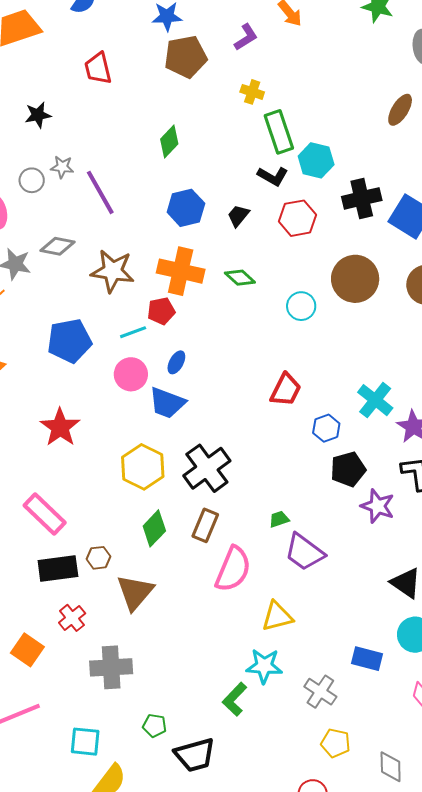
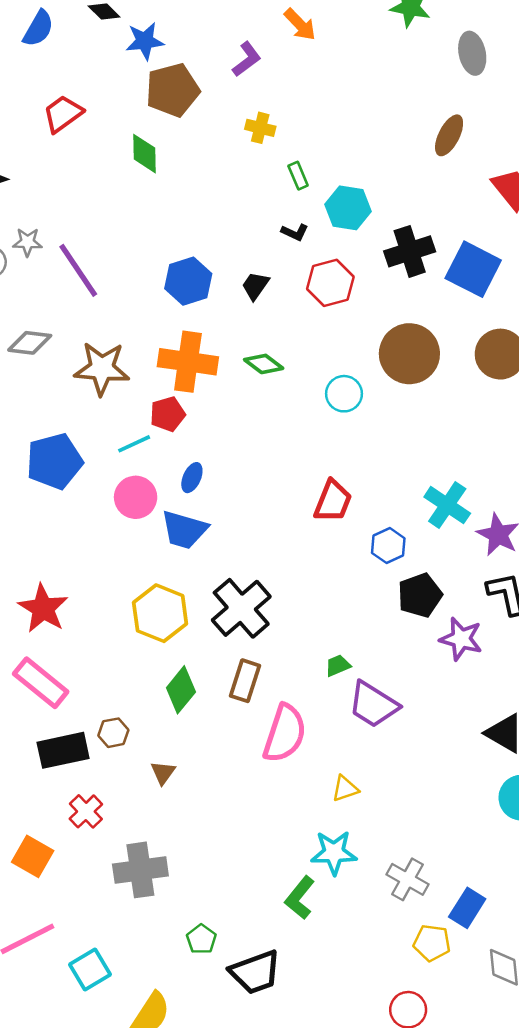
red trapezoid: (98, 68) -> (63, 114), turned 72
green rectangle: (279, 132) -> (298, 176), size x0.5
green diamond: (169, 141) -> (144, 154), moved, turned -40
black L-shape: (273, 176) -> (295, 232), size x0.7
red star: (60, 427) -> (43, 608), moved
brown triangle: (135, 592) -> (163, 773), size x0.5
yellow triangle: (277, 616) -> (345, 789), size x0.7
blue rectangle: (367, 659) -> (467, 908), moved, turned -68
green pentagon: (155, 726) -> (201, 939), turned 30
cyan square: (85, 742) -> (90, 970), moved, turned -32

